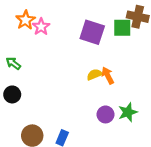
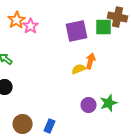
purple square: (92, 32) -> (77, 31), turned -30
orange arrow: (108, 76) -> (91, 61), moved, turned 42

